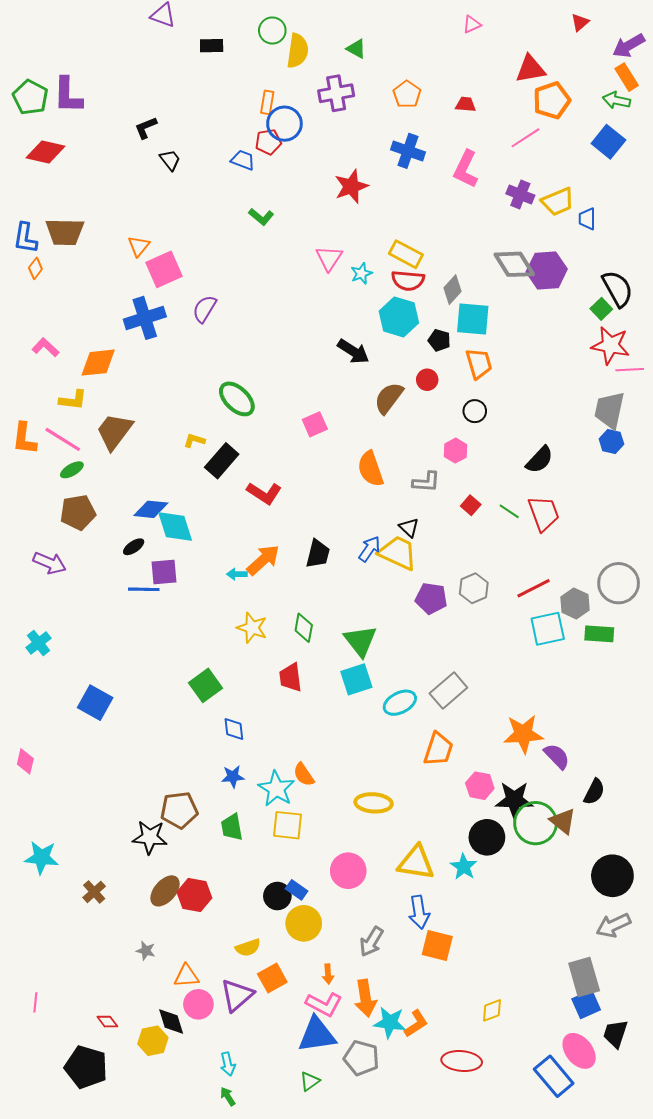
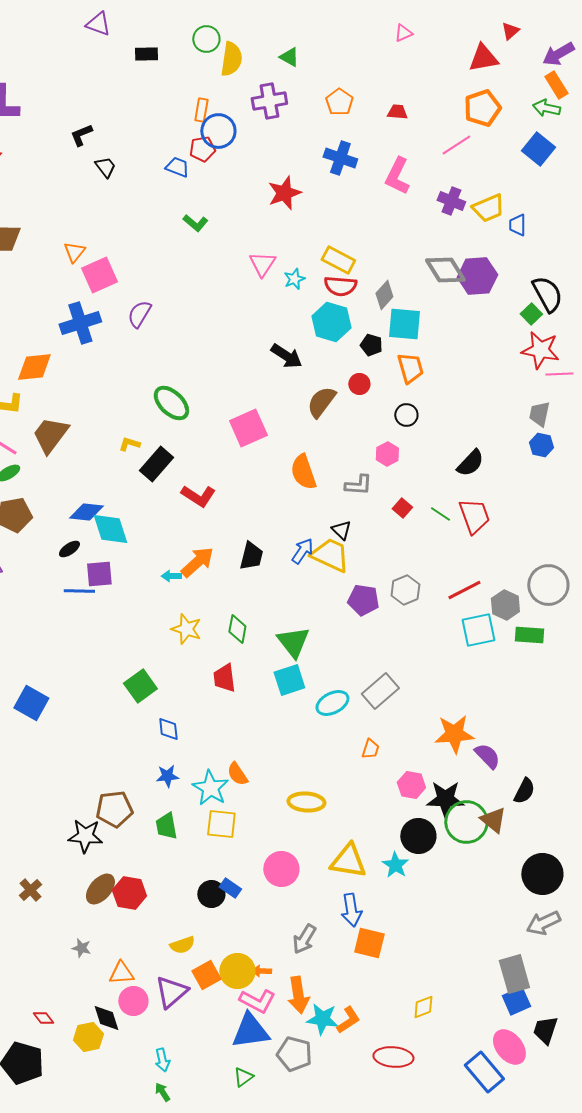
red triangle: (530, 69) -> (483, 58), moved
gray trapezoid: (609, 410) -> (539, 414), size x0.7
pink square: (315, 424) -> (248, 428), size x1.5
orange trapezoid: (438, 749) -> (370, 749), size x0.6
yellow circle: (304, 923) -> (237, 971), moved
orange arrow: (328, 974) -> (261, 971), turned 96

